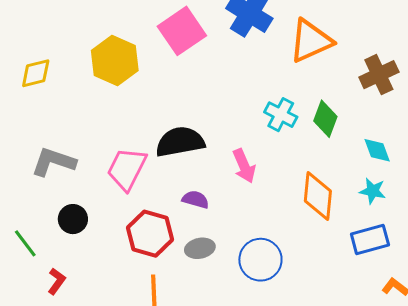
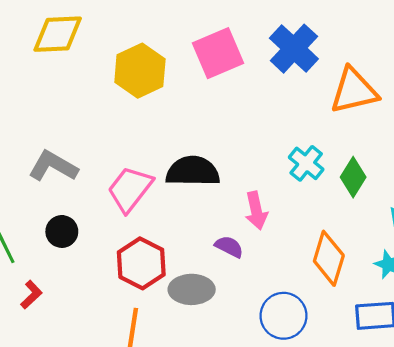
yellow diamond: (36, 73) -> (58, 34), moved, size x1.4
purple semicircle: (195, 199) -> (229, 247), moved
gray ellipse: (200, 248) -> (192, 289), size x1.4
blue circle: (260, 260) -> (283, 316), moved

